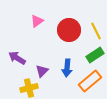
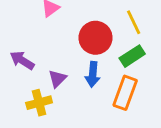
red circle: (69, 30) -> (95, 38), moved
orange rectangle: (90, 81) -> (125, 93), turned -30

